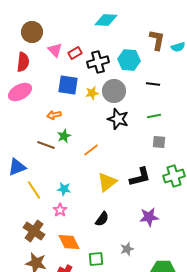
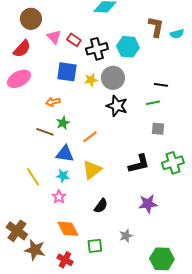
red rectangle: (75, 53) -> (74, 40), turned 64
red semicircle: (23, 62) -> (22, 49), turned 36
black line: (153, 84) -> (161, 85), moved
blue triangle: (17, 167) -> (65, 154), moved, turned 30
yellow triangle: (107, 182) -> (92, 170), moved
brown cross: (34, 231) -> (17, 231), moved

